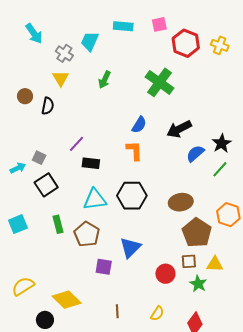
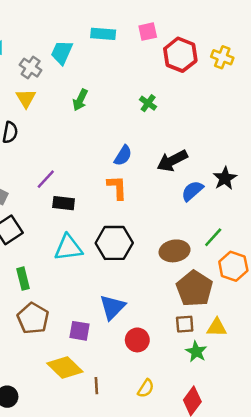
green cross: (159, 82) -> (148, 103), size x0.5
green line: (220, 169) -> (213, 237), moved
brown pentagon: (87, 234) -> (33, 318), moved
red circle: (165, 274) -> (137, 340), moved
yellow diamond: (67, 300) -> (65, 367), moved

